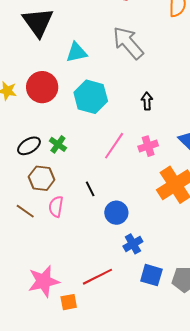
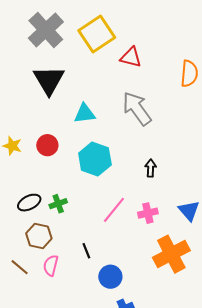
red circle: (42, 87) -> (47, 145), size x0.7
green cross: (58, 144) -> (58, 204), turned 30

